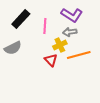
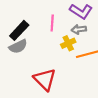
black rectangle: (21, 19) -> (19, 30), moved
red triangle: (51, 60) -> (45, 79), moved, size x1.6

